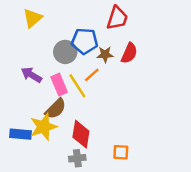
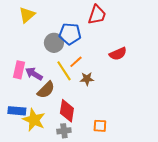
red semicircle: (129, 53) -> (118, 54), moved, turned 42
brown star: (105, 54) -> (87, 79), moved
purple arrow: (31, 75) -> (34, 74), moved
pink rectangle: (59, 85) -> (19, 70), moved, turned 36
yellow star: (43, 127) -> (34, 120), moved, turned -30

